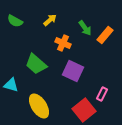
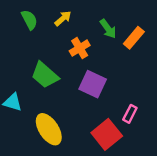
green semicircle: (15, 21) -> (29, 20), moved, turned -147
orange cross: (63, 43) -> (80, 48), turned 35

